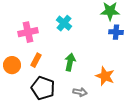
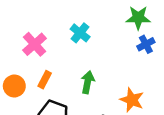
pink cross: (28, 32) -> (35, 44), turned -30
blue cross: (116, 32) -> (146, 44), turned -32

